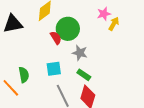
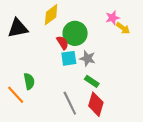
yellow arrow: (114, 24) -> (123, 28), turned 96
cyan square: (54, 69) -> (69, 58), moved

